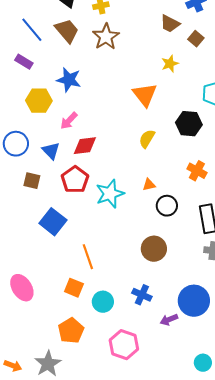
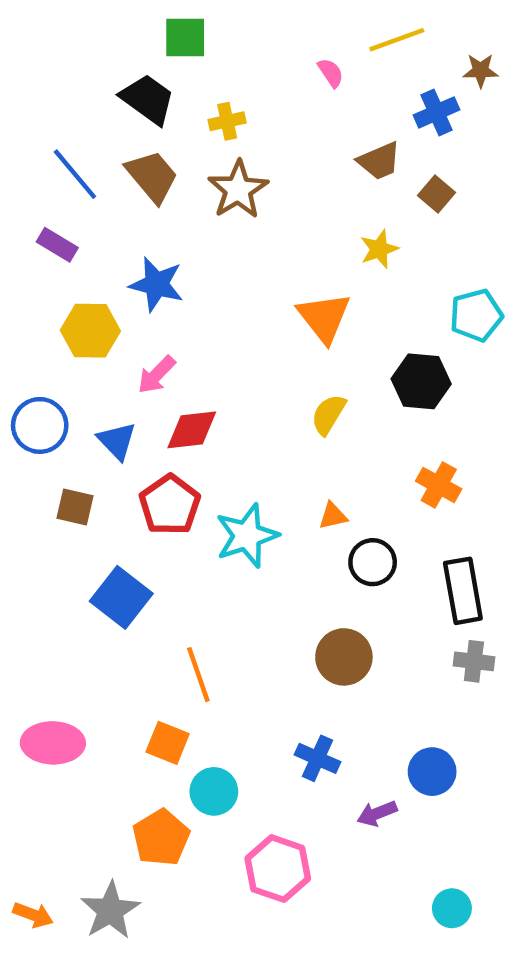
brown trapezoid: (170, 24) -> (379, 161), turned -50
pink ellipse: (22, 288) -> (53, 743), turned -56
blue circle: (194, 301) -> (432, 772), size x0.7
cyan circle: (103, 302) -> (214, 791), moved

